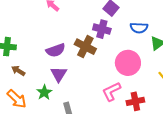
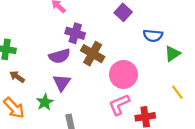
purple cross: (102, 29) -> (75, 33), moved
pink circle: (128, 63) -> (123, 74), moved

